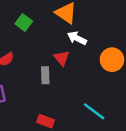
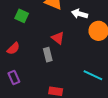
white arrow: (77, 38) -> (80, 14), moved

